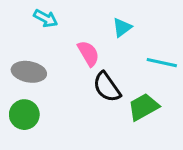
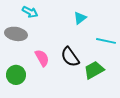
pink semicircle: (88, 53) -> (42, 58), moved
gray ellipse: (29, 72) -> (16, 34), moved

